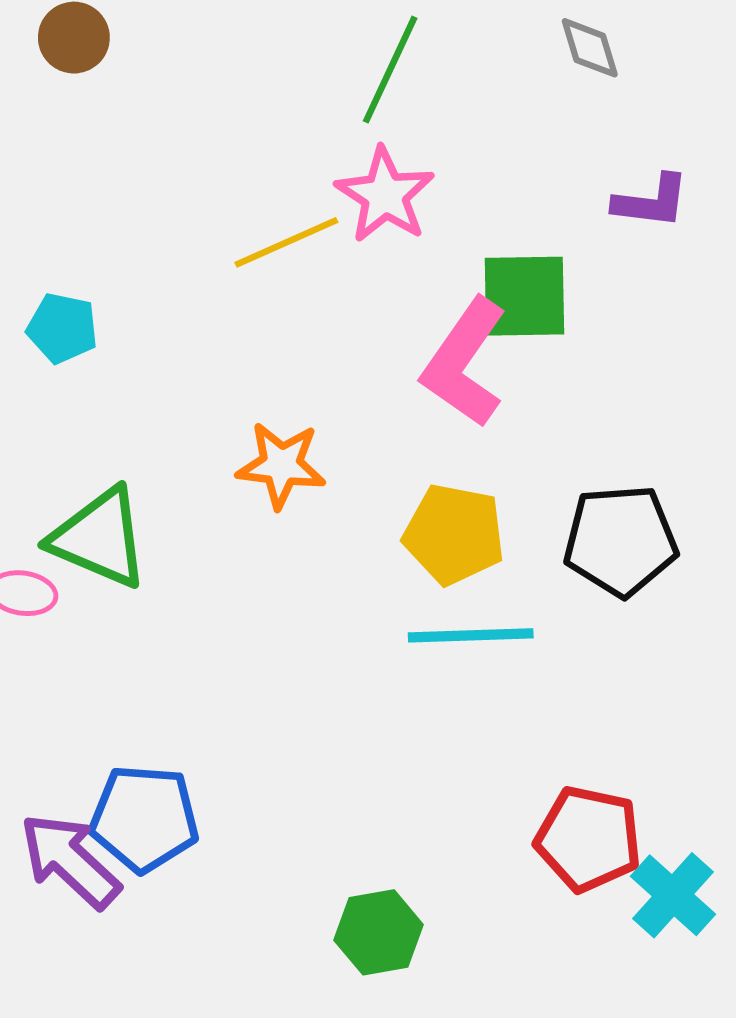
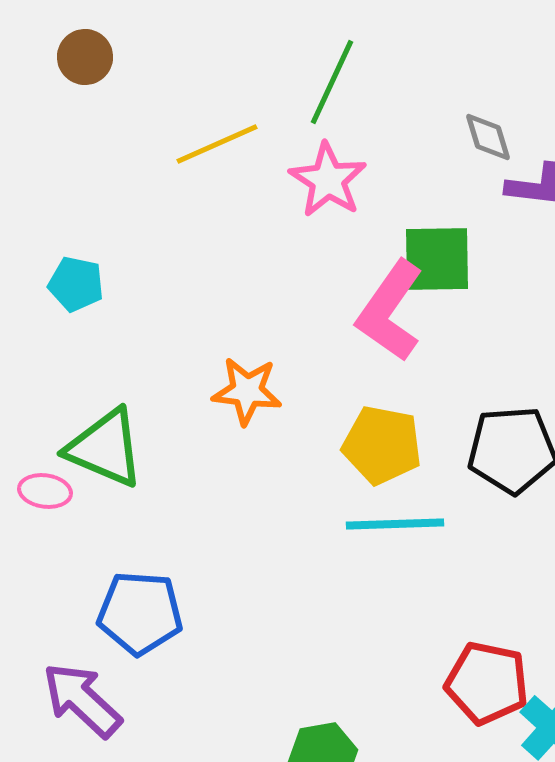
gray diamond: (590, 48) -> (488, 137), moved
yellow line: (286, 242) -> (217, 144), moved
blue pentagon: (144, 818) -> (140, 613), moved

